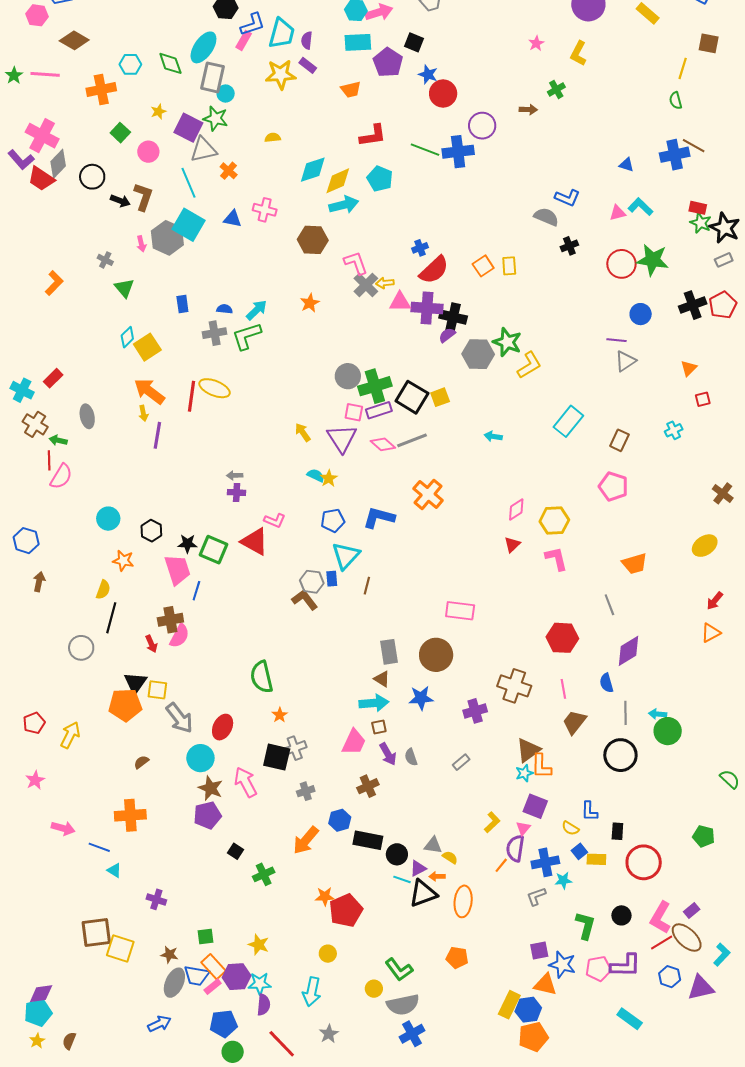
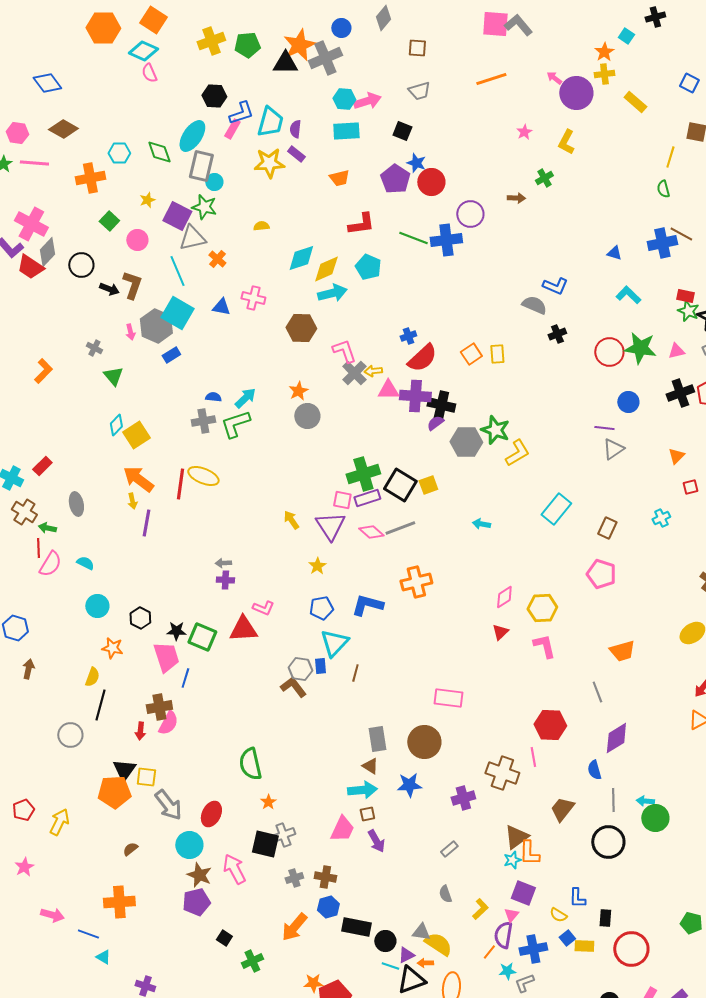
pink hexagon: (37, 15) -> (17, 133), moved
purple pentagon: (388, 62) -> (395, 179), moved
pink triangle: (617, 213) -> (676, 351), moved
blue rectangle: (182, 304) -> (171, 355), moved, turned 66
gray circle: (348, 376) -> (307, 416), moved
cyan semicircle: (316, 475) -> (85, 563), moved
orange cross: (428, 494) -> (416, 582), turned 36
red triangle: (255, 542) -> (243, 629), turned -32
red arrow: (151, 644) -> (140, 731), turned 30
pink line: (563, 689) -> (533, 757), moved
gray semicircle: (411, 757) -> (445, 894), moved
brown cross: (368, 786) -> (325, 877), moved, turned 35
yellow semicircle: (450, 857) -> (438, 944), size x1.8
cyan star: (563, 880) -> (507, 971), moved

